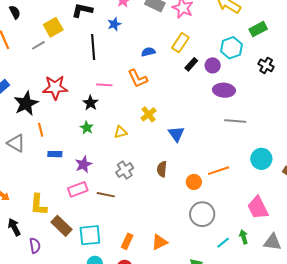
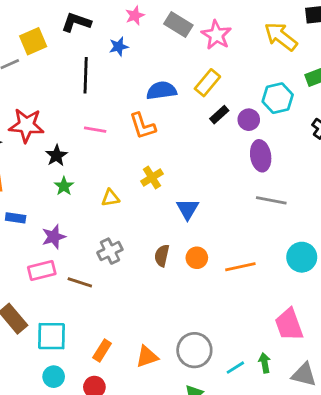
blue semicircle: (148, 52) -> (161, 91), size x1.5
purple ellipse: (224, 90) -> (261, 156), turned 70
black star: (90, 103) -> (56, 156), moved
orange circle: (194, 182) -> (197, 258), moved
gray circle: (202, 214) -> (194, 350), moved

